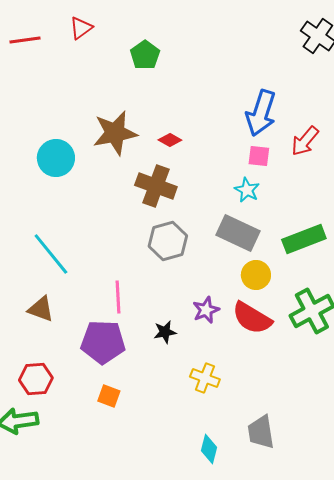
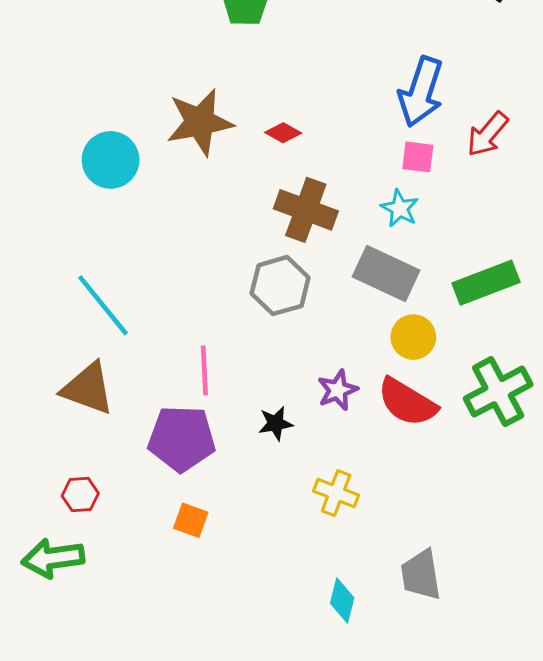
brown cross: (156, 186) -> (306, 210), moved
brown triangle: (41, 309) -> (88, 389), size x1.4
red hexagon: (36, 379) -> (80, 495), size x0.7

